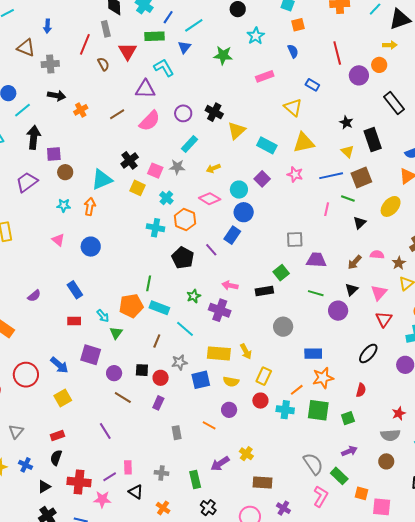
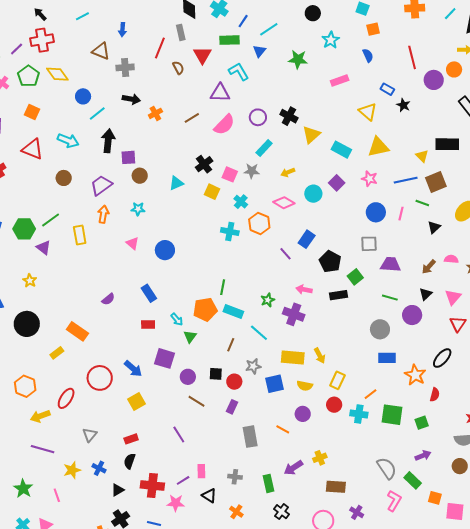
black star: (346, 122) -> (403, 105), moved
black rectangle: (373, 140) -> (447, 144), turned -70
cyan triangle: (102, 180) -> (176, 183), size x0.7
orange arrow: (90, 206) -> (103, 214), moved
blue circle: (244, 212) -> (376, 212), moved
black pentagon: (183, 258) -> (330, 262), moved
gray circle: (283, 327) -> (380, 329), moved
orange star: (323, 378) -> (415, 375), moved, turned -30
gray rectangle: (177, 433) -> (250, 437), size x1.5
yellow cross: (246, 454) -> (320, 458), turned 32

